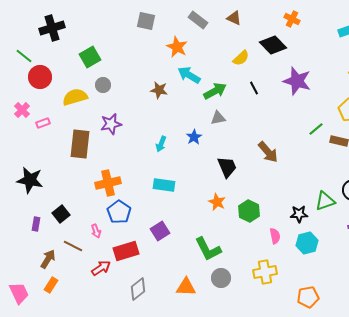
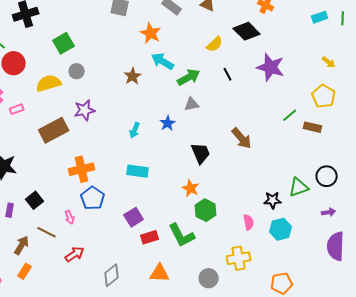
brown star: (159, 90) -> (133, 76), turned 30
brown rectangle: (80, 144) -> (54, 130), turned 56
green hexagon: (249, 211) -> (206, 210), moved
red rectangle: (126, 251) -> (150, 237), moved, size x0.7
gray circle: (221, 278) -> (209, 278), moved

